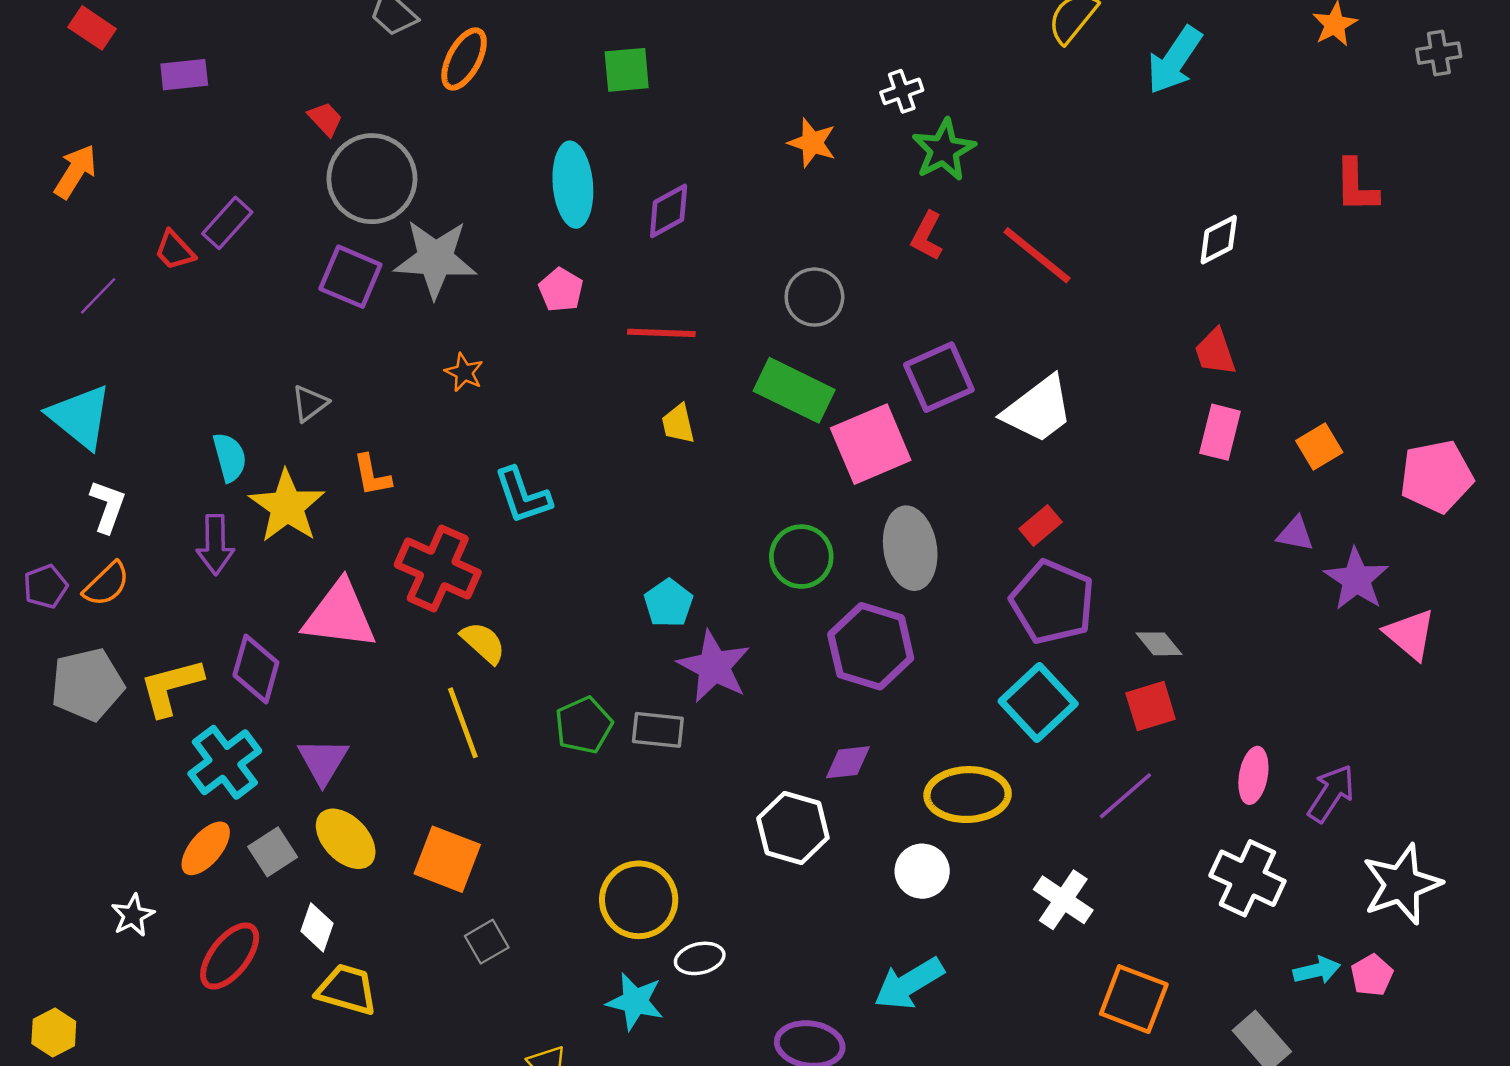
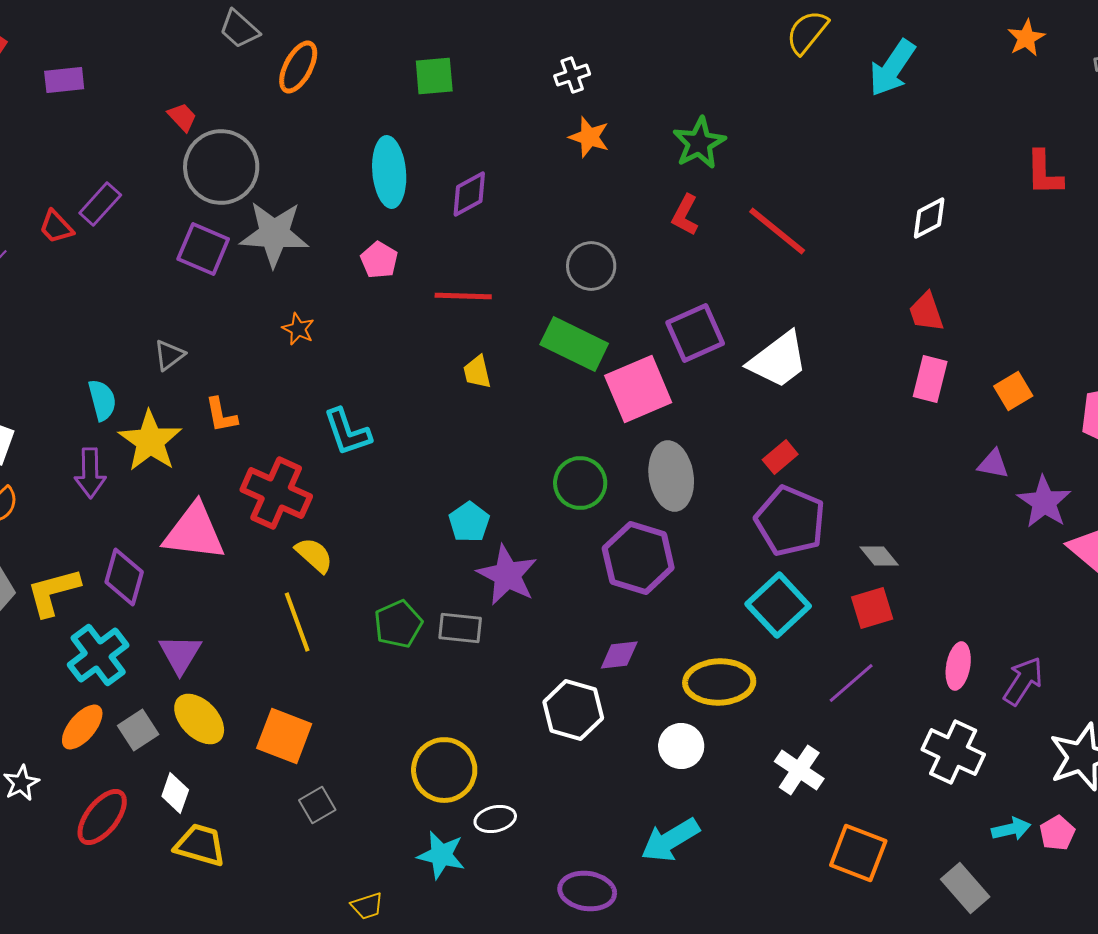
white cross: (902, 91) -> (572, 75), moved

